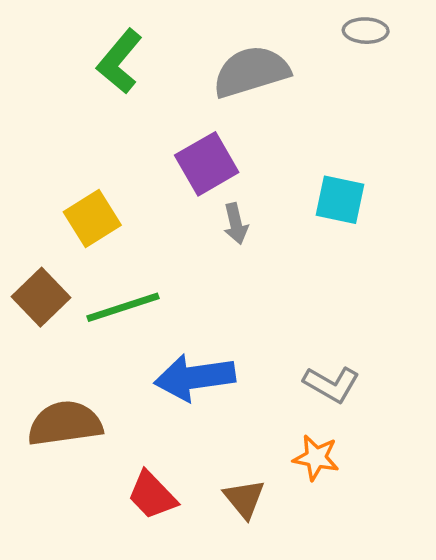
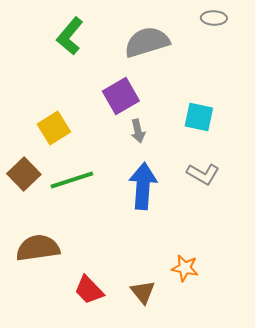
blue arrow: (195, 377) -> (143, 186), moved, turned 102
gray L-shape: (331, 384) -> (203, 174), moved

